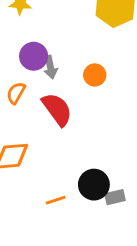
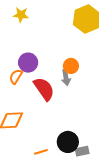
purple circle: (34, 56) -> (28, 63), moved
gray arrow: (50, 67) -> (66, 78), moved

